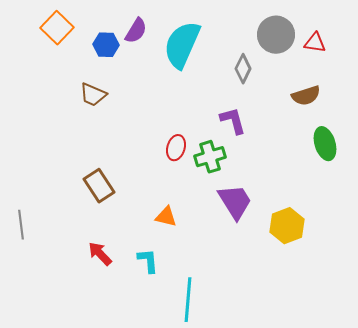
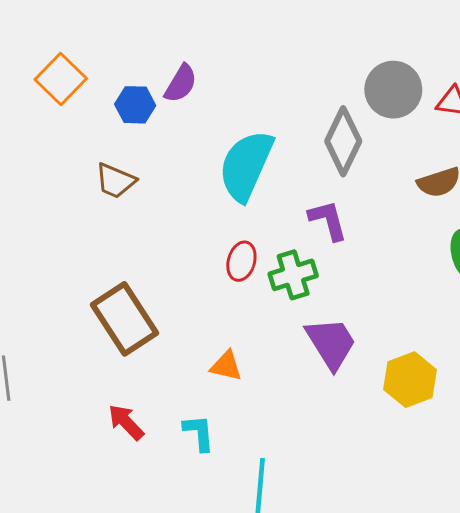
cyan semicircle: (182, 45) -> (246, 166), moved
gray diamond: (243, 69) -> (343, 141), size x1.5
brown rectangle: (99, 186) -> (125, 319), size x1.4

